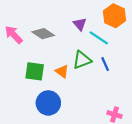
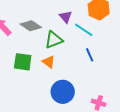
green triangle: (82, 60) -> (54, 40), moved
blue circle: (48, 103) -> (63, 92), moved

